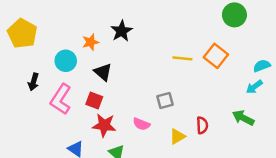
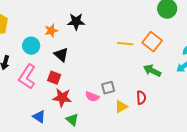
black star: (122, 31) -> (76, 22), turned 30
gray square: (165, 100) -> (108, 88), moved
green arrow: (243, 118) -> (152, 71), moved

